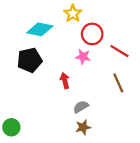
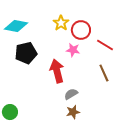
yellow star: (73, 13) -> (61, 23), moved
cyan diamond: (40, 29) -> (16, 26), moved
red arrow: (65, 81) -> (57, 71), size x1.6

